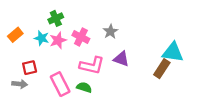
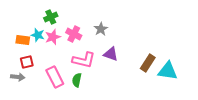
orange rectangle: (15, 35) -> (23, 40), moved, turned 48
cyan triangle: (173, 52) -> (168, 71), moved
green semicircle: (84, 87) -> (77, 80), turned -96

